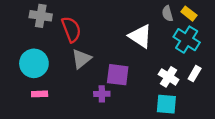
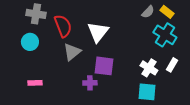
gray semicircle: (167, 14) -> (148, 12), turned -120
white triangle: (140, 36) -> (98, 32), moved, turned 35
cyan circle: (34, 63) -> (30, 42), moved, size x0.7

